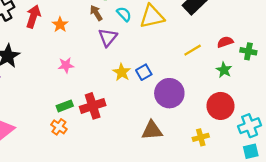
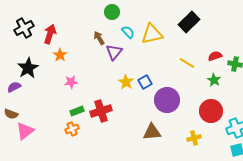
brown arrow: (96, 13) -> (99, 38), moved
orange star: (60, 25) -> (60, 55), moved
yellow line: (193, 50) -> (187, 63), turned 63
pink star: (66, 65) -> (71, 82), moved
orange cross: (59, 127) -> (72, 129), turned 32

